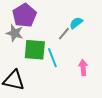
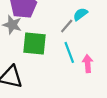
cyan line: (52, 58) -> (69, 52), moved

